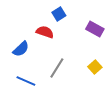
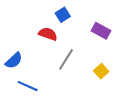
blue semicircle: (21, 49) -> (14, 61), moved
gray line: (57, 68) -> (66, 59), moved

